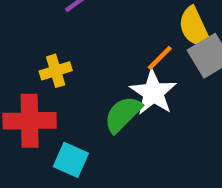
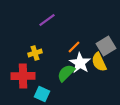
yellow semicircle: (194, 27) -> (99, 62), moved
orange line: (160, 58) -> (74, 47), moved

